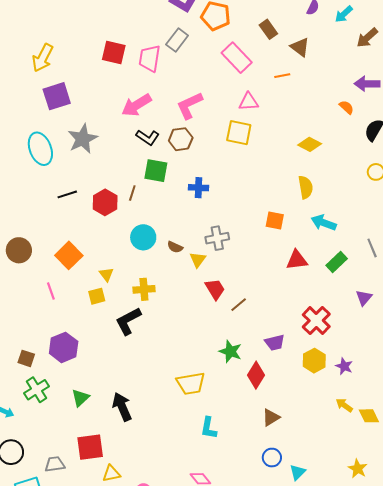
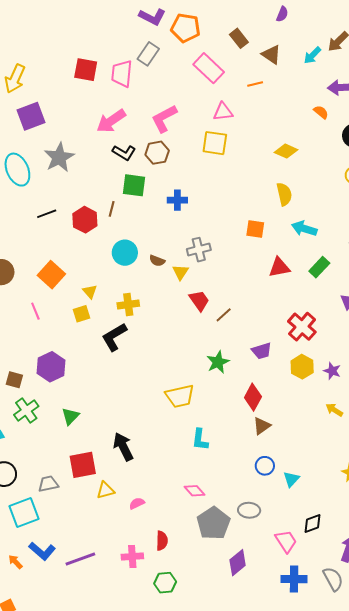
cyan arrow: (344, 14) -> (312, 55), moved
green star: (230, 351) -> (218, 362), turned 30
red diamond: (256, 375) -> (253, 397), moved
black arrow: (122, 407) -> (123, 447), moved

